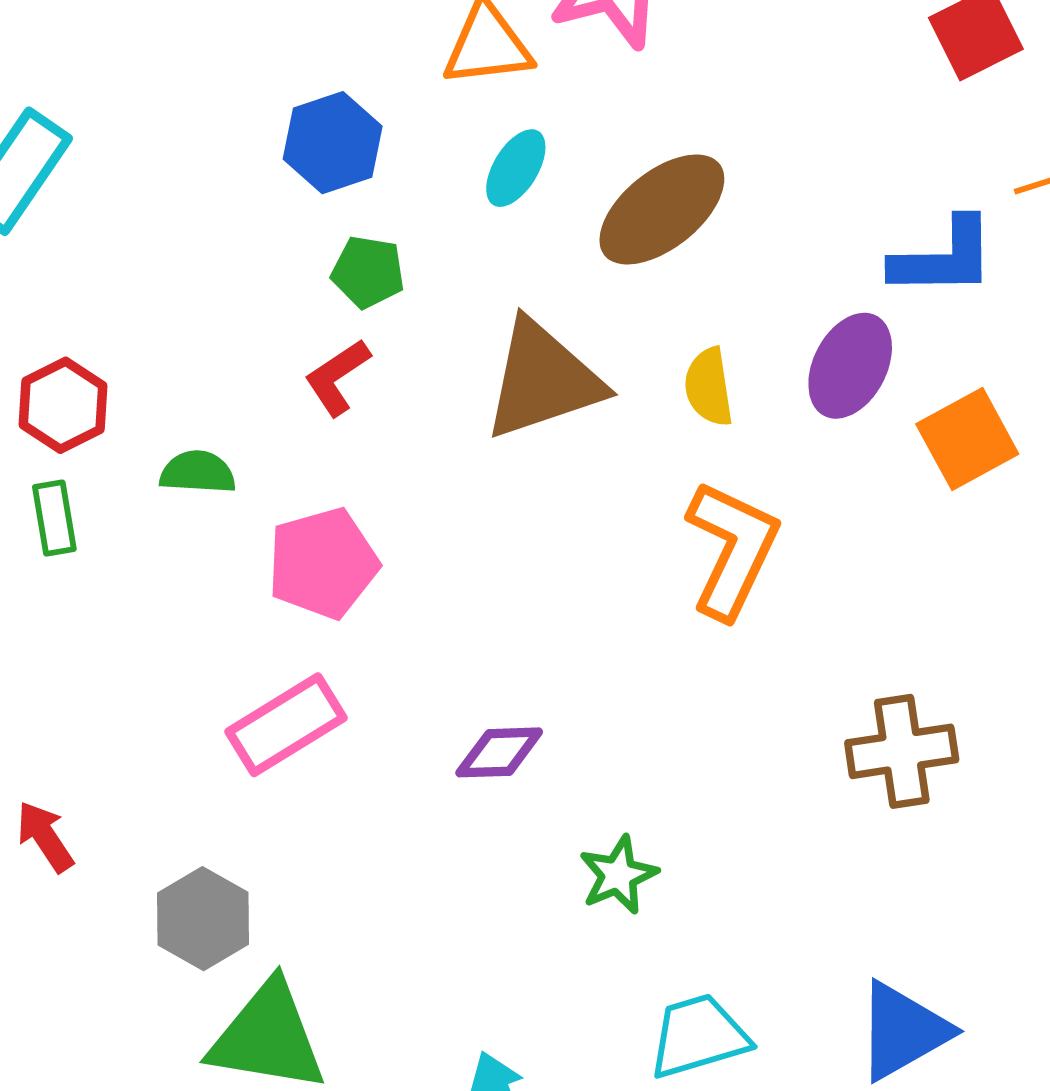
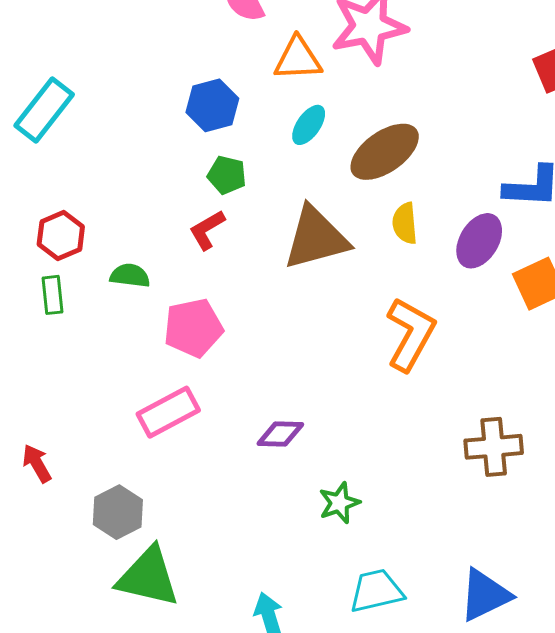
yellow semicircle: (709, 387) -> (405, 223), moved

